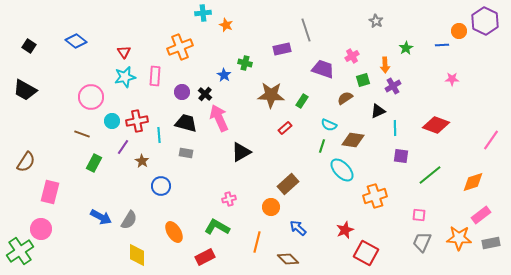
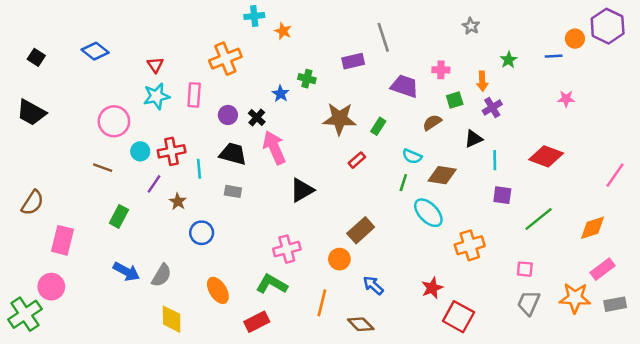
pink cross: (352, 56) -> (441, 70), turned 32
green rectangle: (94, 163) -> (119, 216), moved
pink cross: (229, 199) -> (287, 249), size x1.5

